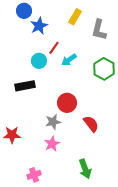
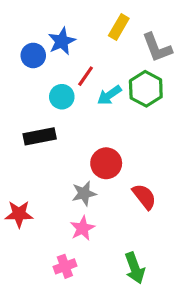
blue circle: (24, 11) -> (33, 55), moved
gray L-shape: (99, 30) -> (157, 48), turned -35
green hexagon: (104, 69) -> (146, 89), moved
pink cross: (34, 175) -> (65, 266), moved

